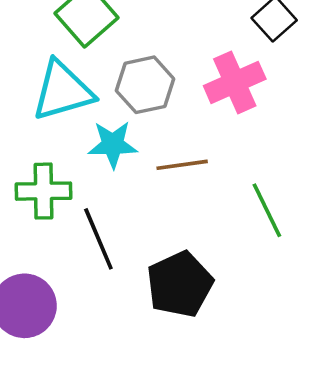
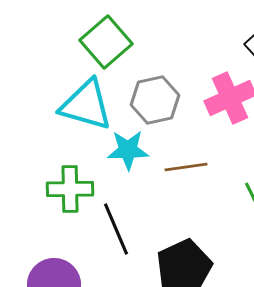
cyan triangle: (63, 91) -> (86, 105), turned 32

